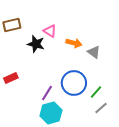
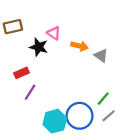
red rectangle: (11, 78) -> (21, 73), moved
blue circle: (74, 83) -> (80, 116), moved
purple line: (47, 93) -> (30, 92), moved

